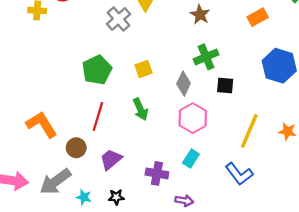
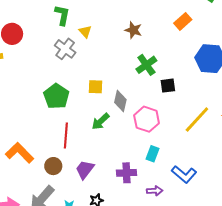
yellow square: (143, 69) -> (96, 87), turned 35
gray diamond: (184, 84) -> (120, 101), moved
green arrow: (140, 109) -> (101, 121), turned 84
yellow line: (249, 131) -> (197, 119), turned 32
blue L-shape: (239, 174) -> (184, 174), moved

